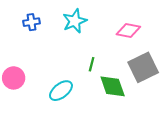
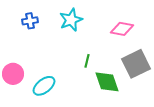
cyan ellipse: (61, 91) -> (44, 86), moved

